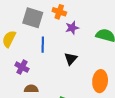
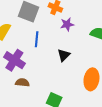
purple cross: (22, 67) -> (14, 60), size x1.5

